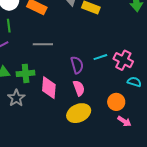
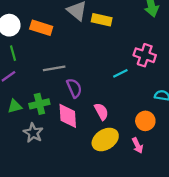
pink cross: (123, 60) -> (145, 55), moved
purple semicircle: (77, 65) -> (74, 88), moved
pink arrow: (124, 121) -> (138, 145), moved, turned 40

